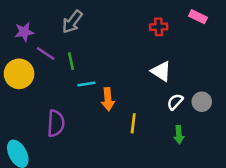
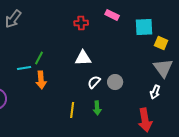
green line: (71, 61) -> (39, 58), moved, turned 40
white triangle: (161, 71) -> (83, 58), turned -36
yellow line: (133, 123) -> (72, 110), moved

